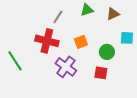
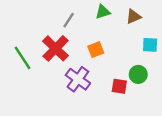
red cross: (47, 41) -> (56, 48), turned 30
green circle: (107, 52) -> (138, 74), moved
green line: (15, 61) -> (22, 58), moved

